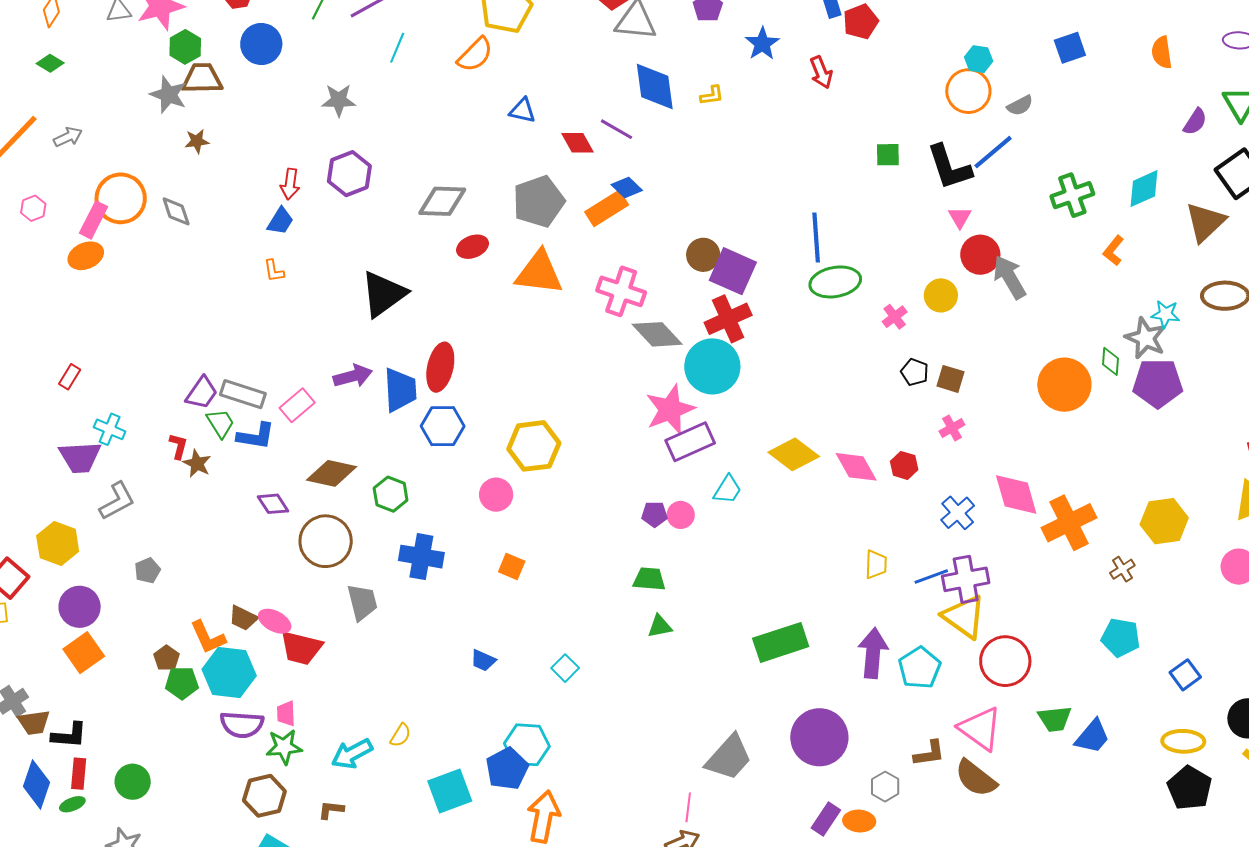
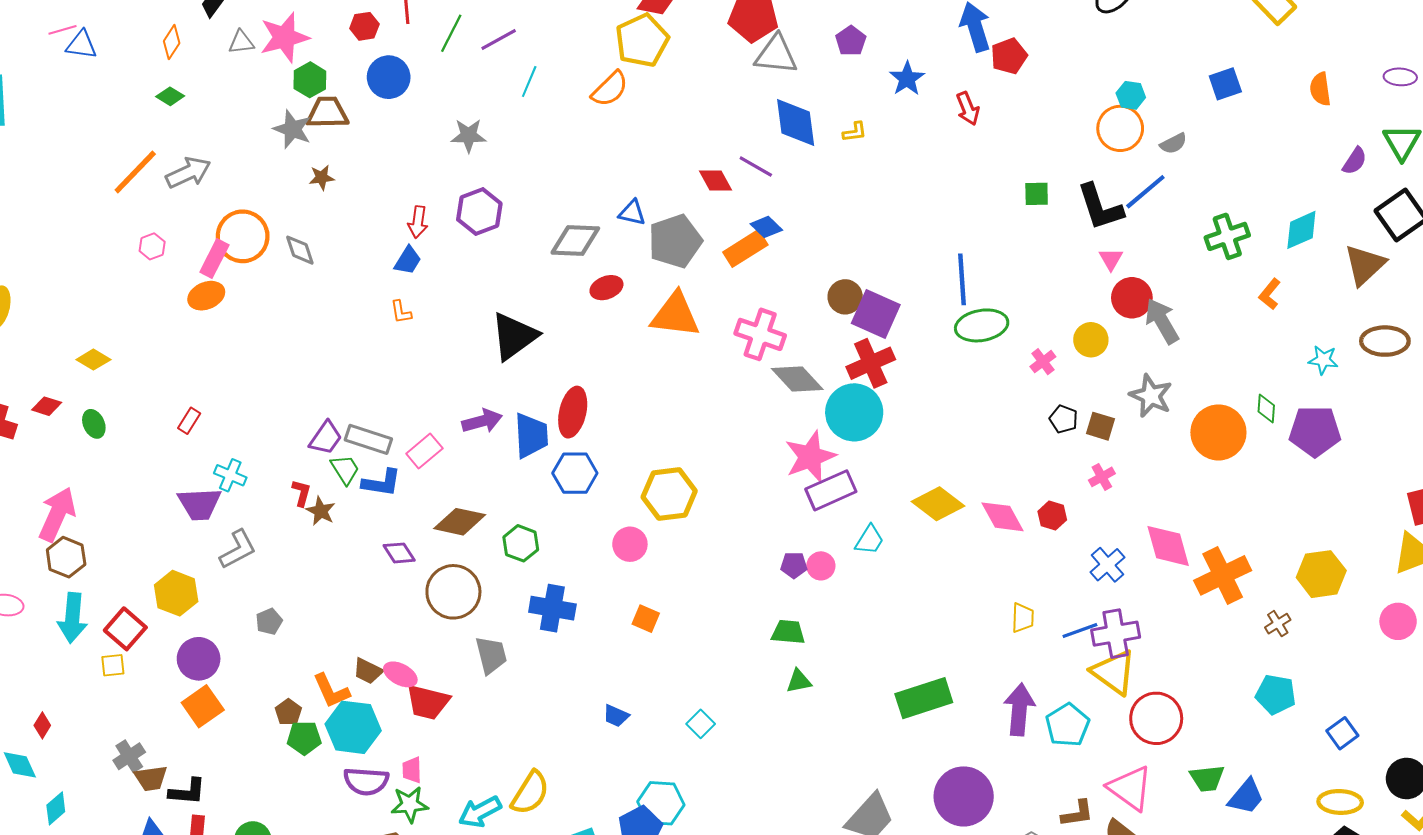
blue triangle: (522, 111) -> (632, 213), moved
gray arrow: (68, 137) -> (188, 173), size x1.5
gray star: (1146, 338) -> (1151, 396), moved
yellow semicircle: (400, 735) -> (530, 793), size x1.8

